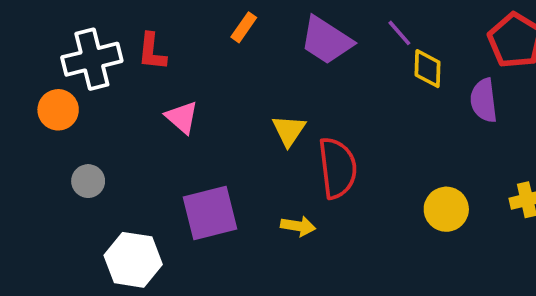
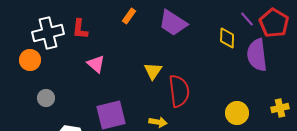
purple line: (399, 33) -> (247, 19), moved
purple semicircle: (484, 100) -> (257, 55), size x1.4

